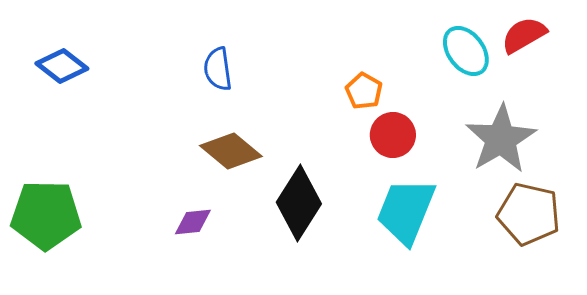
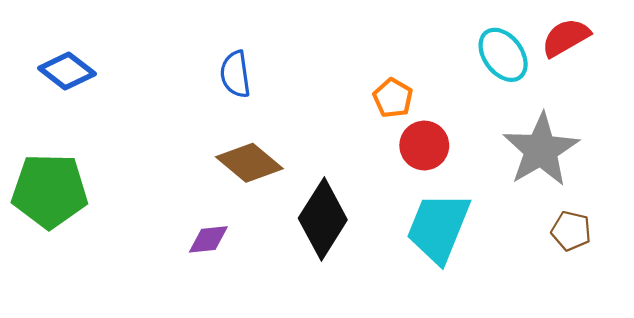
brown pentagon: (529, 214) -> (571, 231), size x0.6
green pentagon: (46, 215) -> (50, 191), moved

